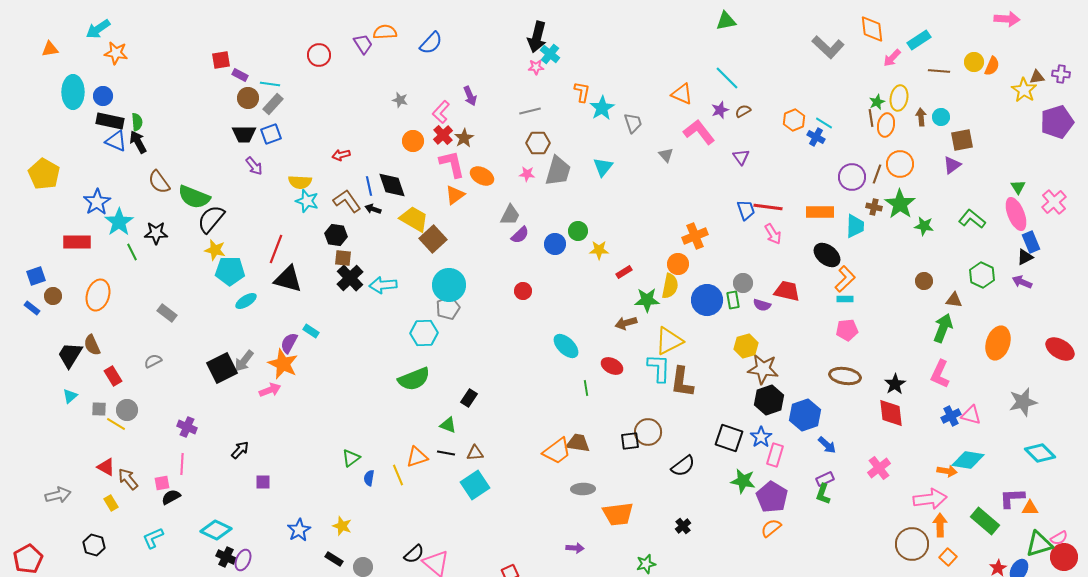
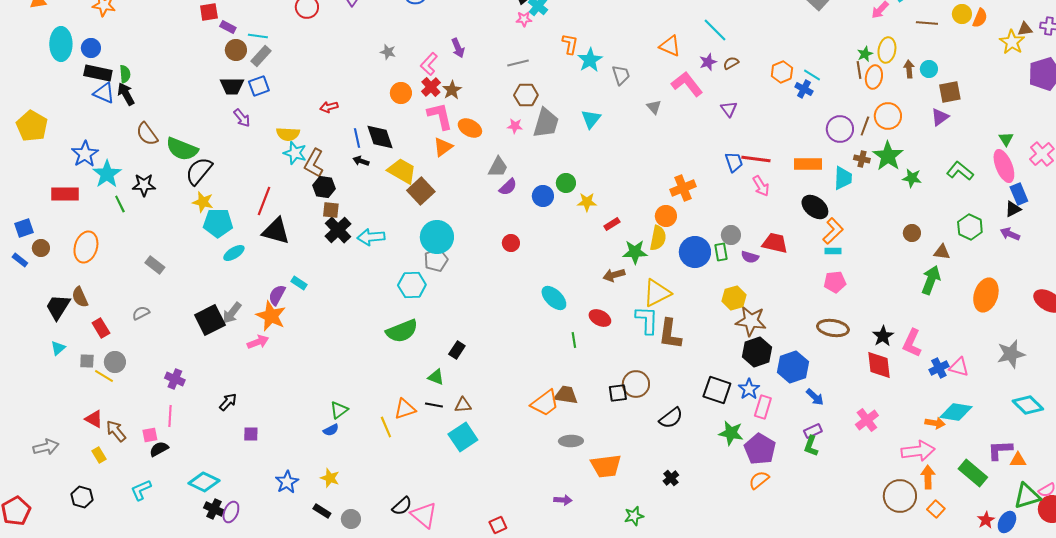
brown L-shape: (347, 201) -> (314, 163), moved, turned -116
pink L-shape: (940, 374) -> (912, 343), moved
blue semicircle: (369, 478) -> (331, 430), moved, turned -126

